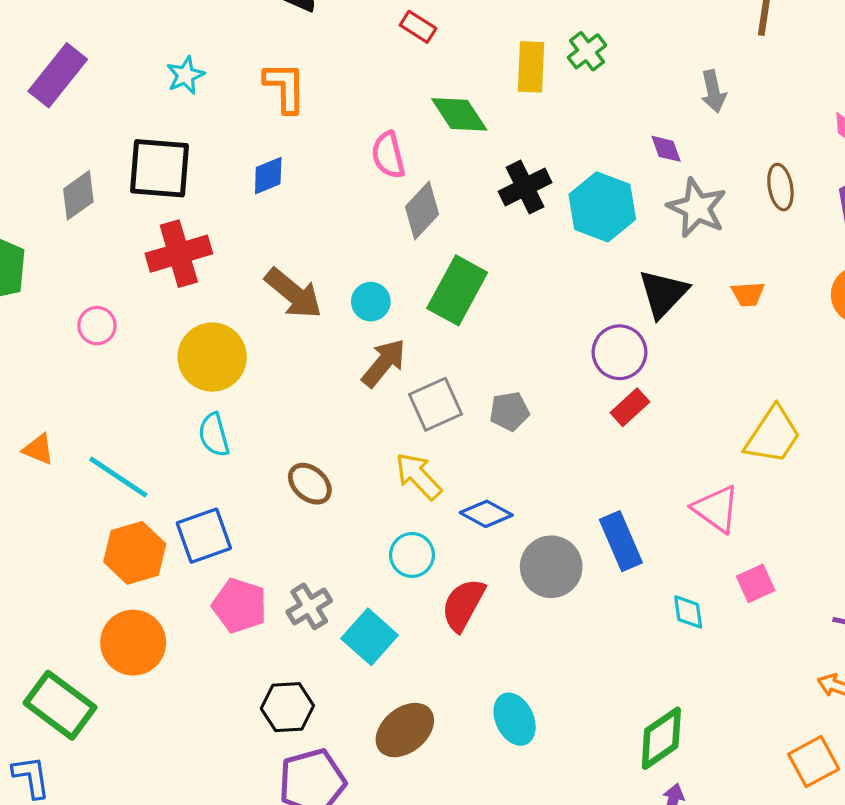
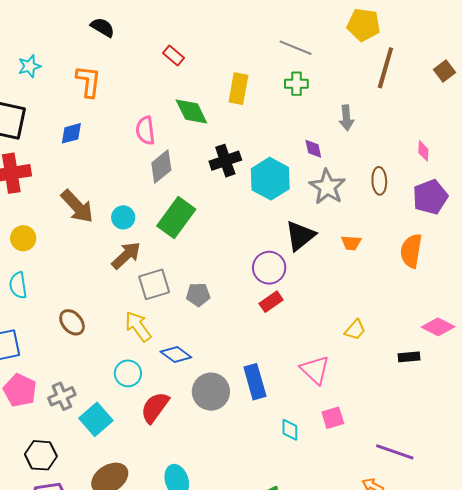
green cross: (587, 51) -> (296, 84), moved, turned 30
yellow circle: (212, 357) -> (23, 238), size x0.6
yellow trapezoid: (773, 435) -> (355, 330), size x0.6

